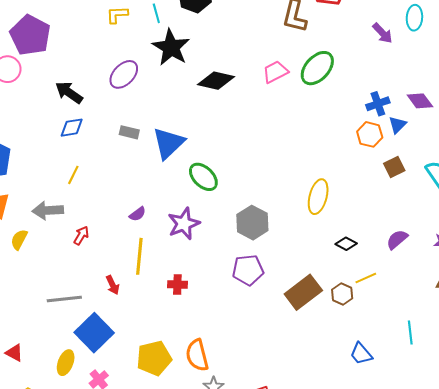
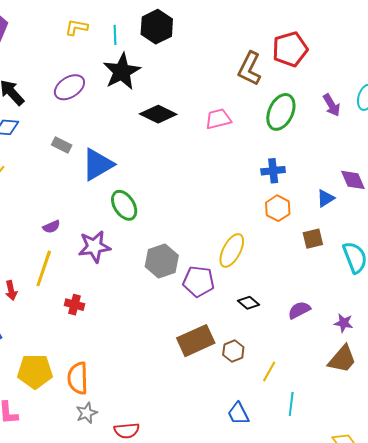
green ellipse: (317, 68) -> (281, 112), moved, turned -30
blue cross: (378, 104) -> (273, 171), moved
orange hexagon: (370, 134) -> (278, 208), moved
purple pentagon: (248, 270) -> (199, 281), moved
yellow line: (366, 278) -> (269, 371), moved, turned -50

